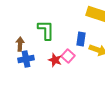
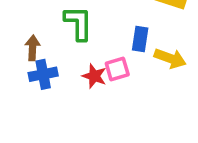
pink square: (68, 56) -> (117, 69), turned 32

